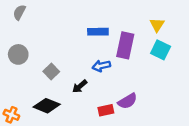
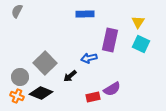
blue rectangle: (98, 32) -> (85, 14), moved
gray circle: (18, 54) -> (20, 77), moved
gray square: (51, 72) -> (45, 63), size x1.6
orange cross: (11, 115) -> (17, 96), moved

